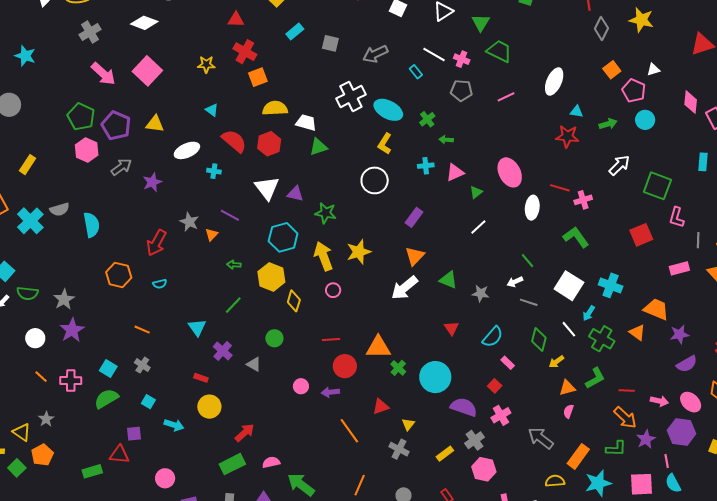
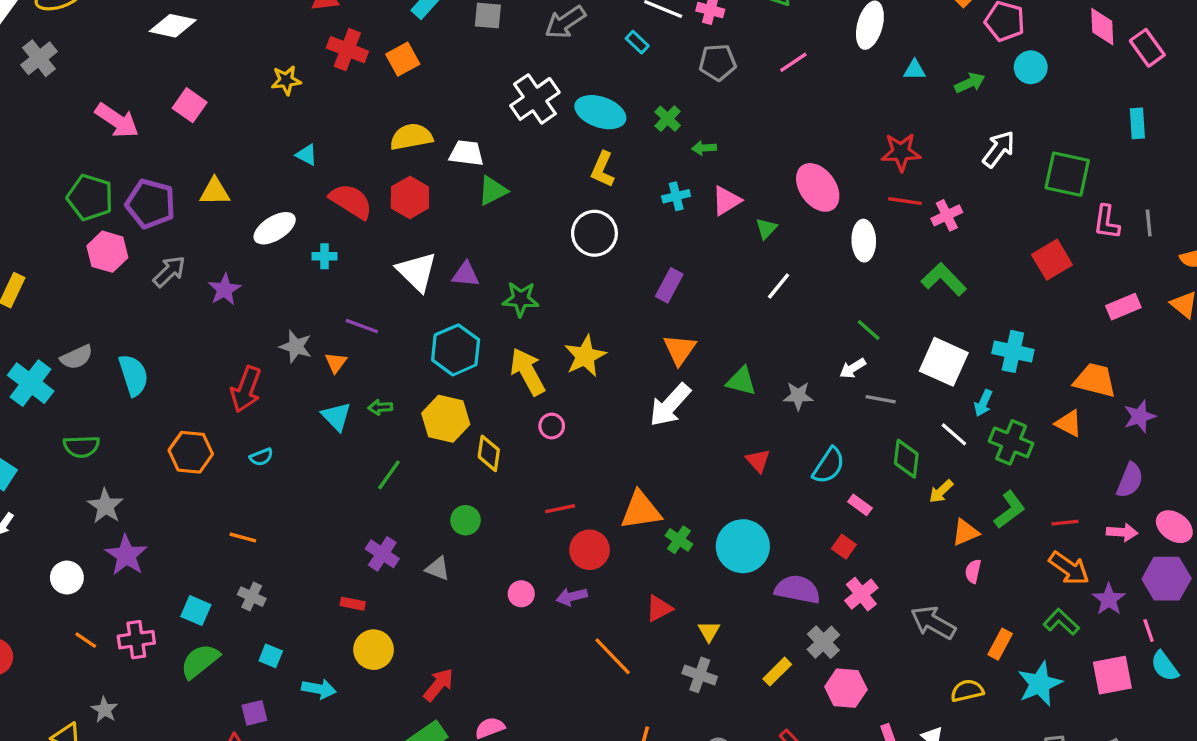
gray cross: (90, 32) -> (39, 58), moved
pink square: (147, 71) -> (190, 105), size x0.7
orange square: (258, 77) -> (403, 59), moved
red star: (567, 136) -> (901, 152), moved
gray line: (698, 240) -> (1149, 223), moved
green semicircle: (27, 293) -> (81, 446), moved
cyan triangle: (197, 327) -> (336, 416), moved
purple semicircle: (687, 364) -> (1130, 480), moved, turned -30
green L-shape: (616, 449) -> (1061, 622), turned -130
orange rectangle: (578, 456) -> (1000, 644), size x0.7

